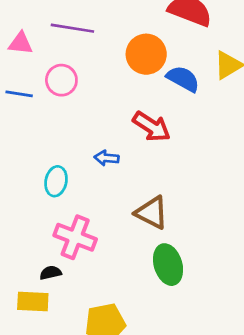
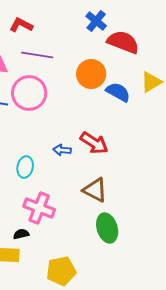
pink circle: (61, 80) -> (29, 93), size x1.5
red arrow: (152, 127) -> (94, 143), moved

